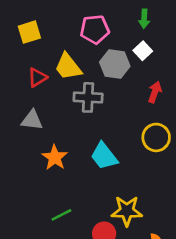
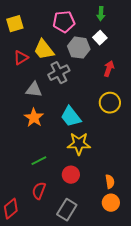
gray cross: (88, 97) -> (59, 73), turned -30
gray triangle: (32, 120) -> (34, 90), moved
yellow star: (127, 211) -> (79, 144), moved

